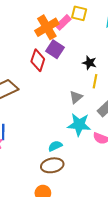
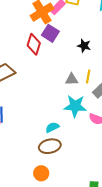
yellow line: (95, 81) -> (88, 77), moved
gray triangle: (76, 97) -> (72, 79), turned 40

